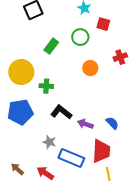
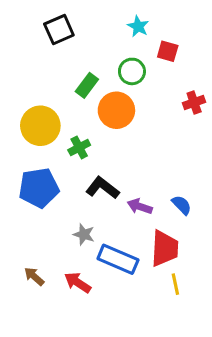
orange circle: (90, 68) -> (116, 110), moved, size x1.5
green cross: (46, 86) -> (79, 147), turned -32

